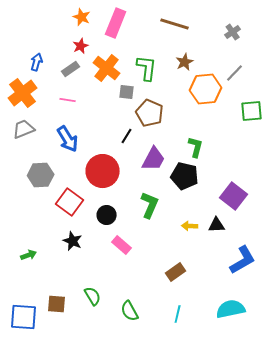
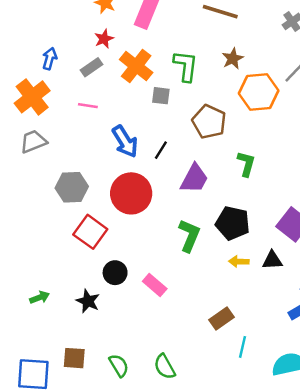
brown pentagon: (150, 113) -> (209, 122), moved
blue arrow: (68, 139) -> (125, 141), moved
gray hexagon: (41, 175) -> (72, 187), moved
black pentagon: (185, 176) -> (233, 223), moved
black circle: (107, 215) -> (115, 273), moved
black star: (73, 241) -> (88, 301), moved
green semicircle: (93, 296) -> (119, 365), moved
cyan line: (178, 314) -> (243, 347), moved

